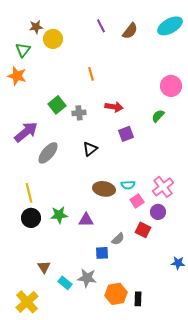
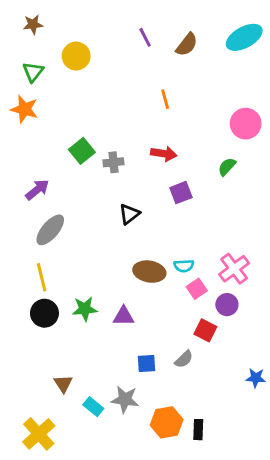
brown star: (36, 27) -> (33, 24), moved
orange line: (91, 74) -> (165, 99), moved
purple arrow: (26, 132) -> (37, 190), size x0.7
gray ellipse: (48, 153) -> (50, 230), moved
gray semicircle: (118, 239) -> (184, 359), moved

